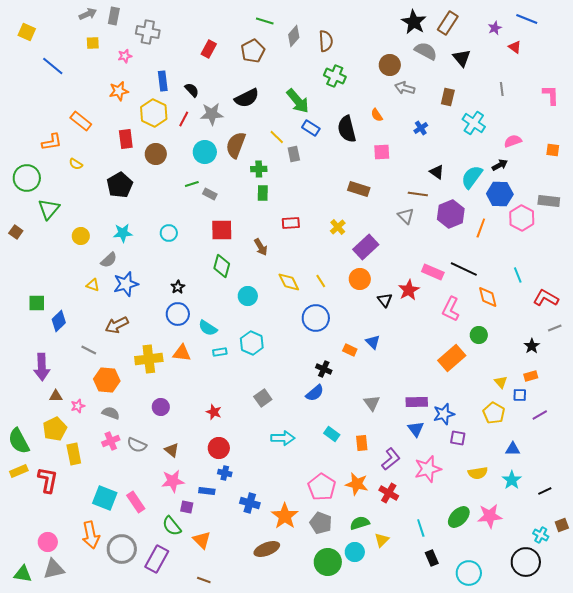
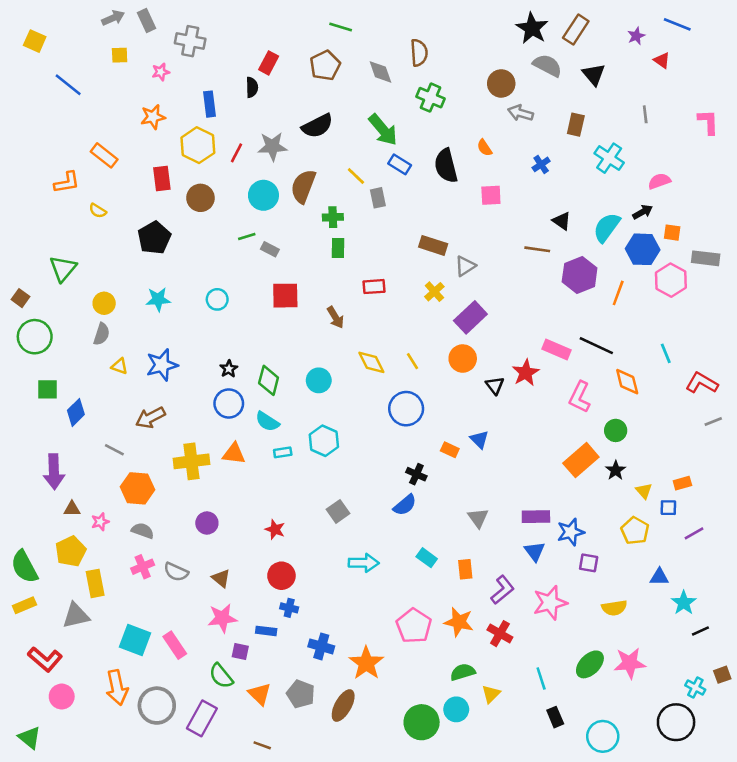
gray rectangle: (114, 16) -> (147, 21), turned -36
gray diamond: (294, 36) -> (380, 72), moved, turned -60
black semicircle: (192, 90) -> (252, 87), moved, turned 42
orange square: (553, 150) -> (672, 233), moved
green circle: (27, 178) -> (35, 337), moved
brown rectangle: (359, 189) -> (433, 245), moved
gray triangle: (406, 216) -> (465, 266), moved, turned 42
gray semicircle: (109, 260) -> (102, 334), moved, turned -30
green diamond: (222, 266) -> (269, 380), moved
black star: (532, 346) -> (616, 470), moved
red L-shape: (48, 480) -> (45, 659), moved, turned 120
cyan star: (512, 480) -> (684, 603), moved
gray pentagon: (321, 523) -> (301, 694), moved
brown ellipse: (267, 549) -> (343, 706), turned -40
gray triangle: (54, 569) -> (76, 616), moved
green triangle: (23, 574) -> (30, 738), turned 30

